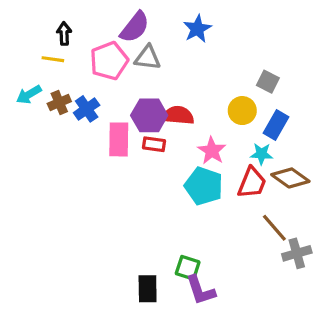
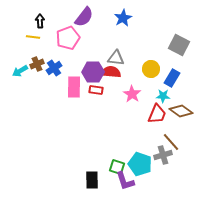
gray triangle: (148, 58) -> (116, 58), moved
gray square: (268, 82) -> (179, 45), moved, size x1.5
cyan arrow: (29, 95) -> (20, 71), moved
cyan pentagon: (204, 186) -> (140, 164), moved
gray cross: (297, 253) -> (163, 155), moved

